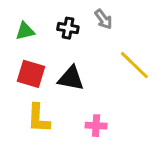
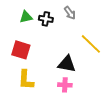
green triangle: (25, 31) -> (26, 17), moved
black triangle: (71, 78) -> (67, 64), moved

